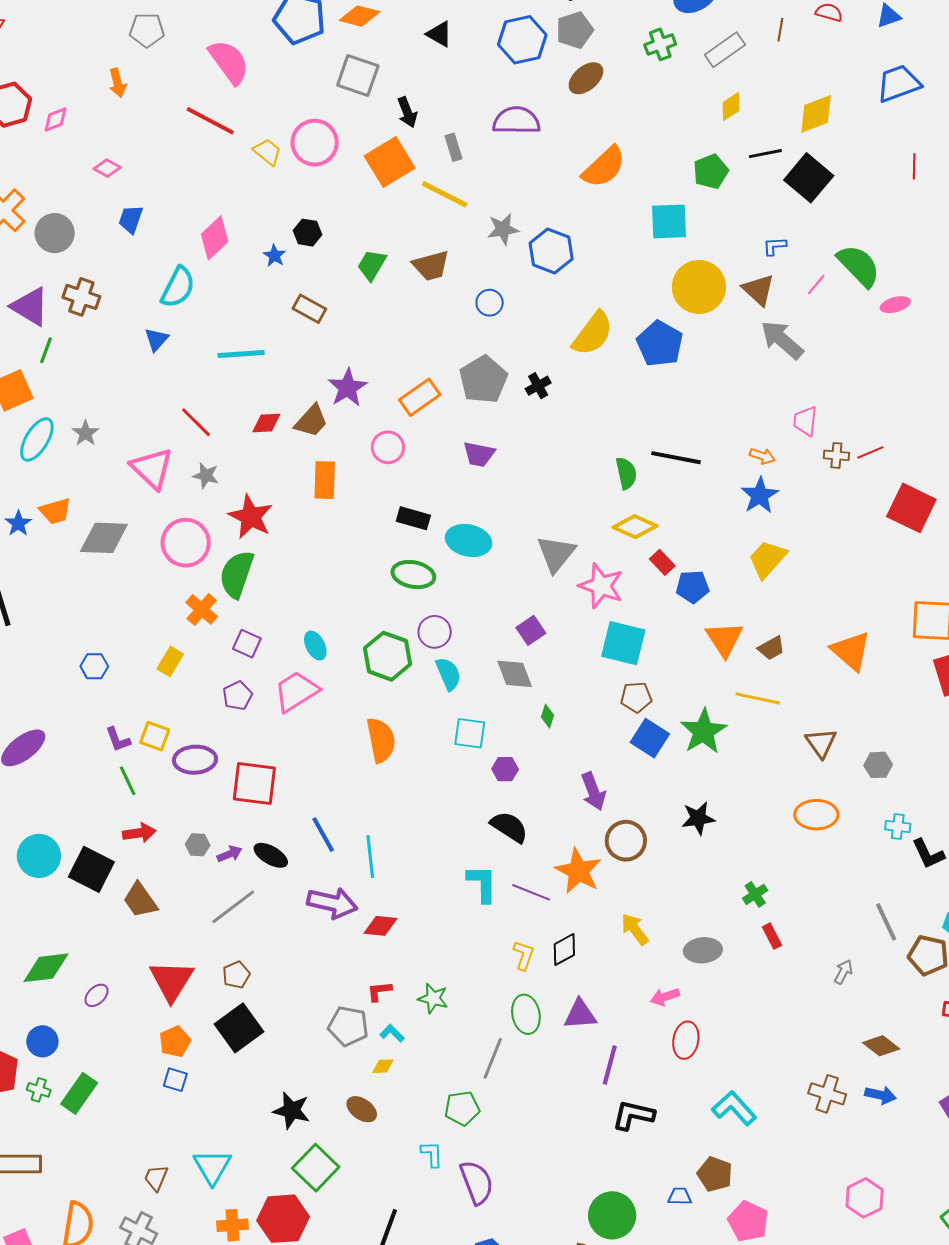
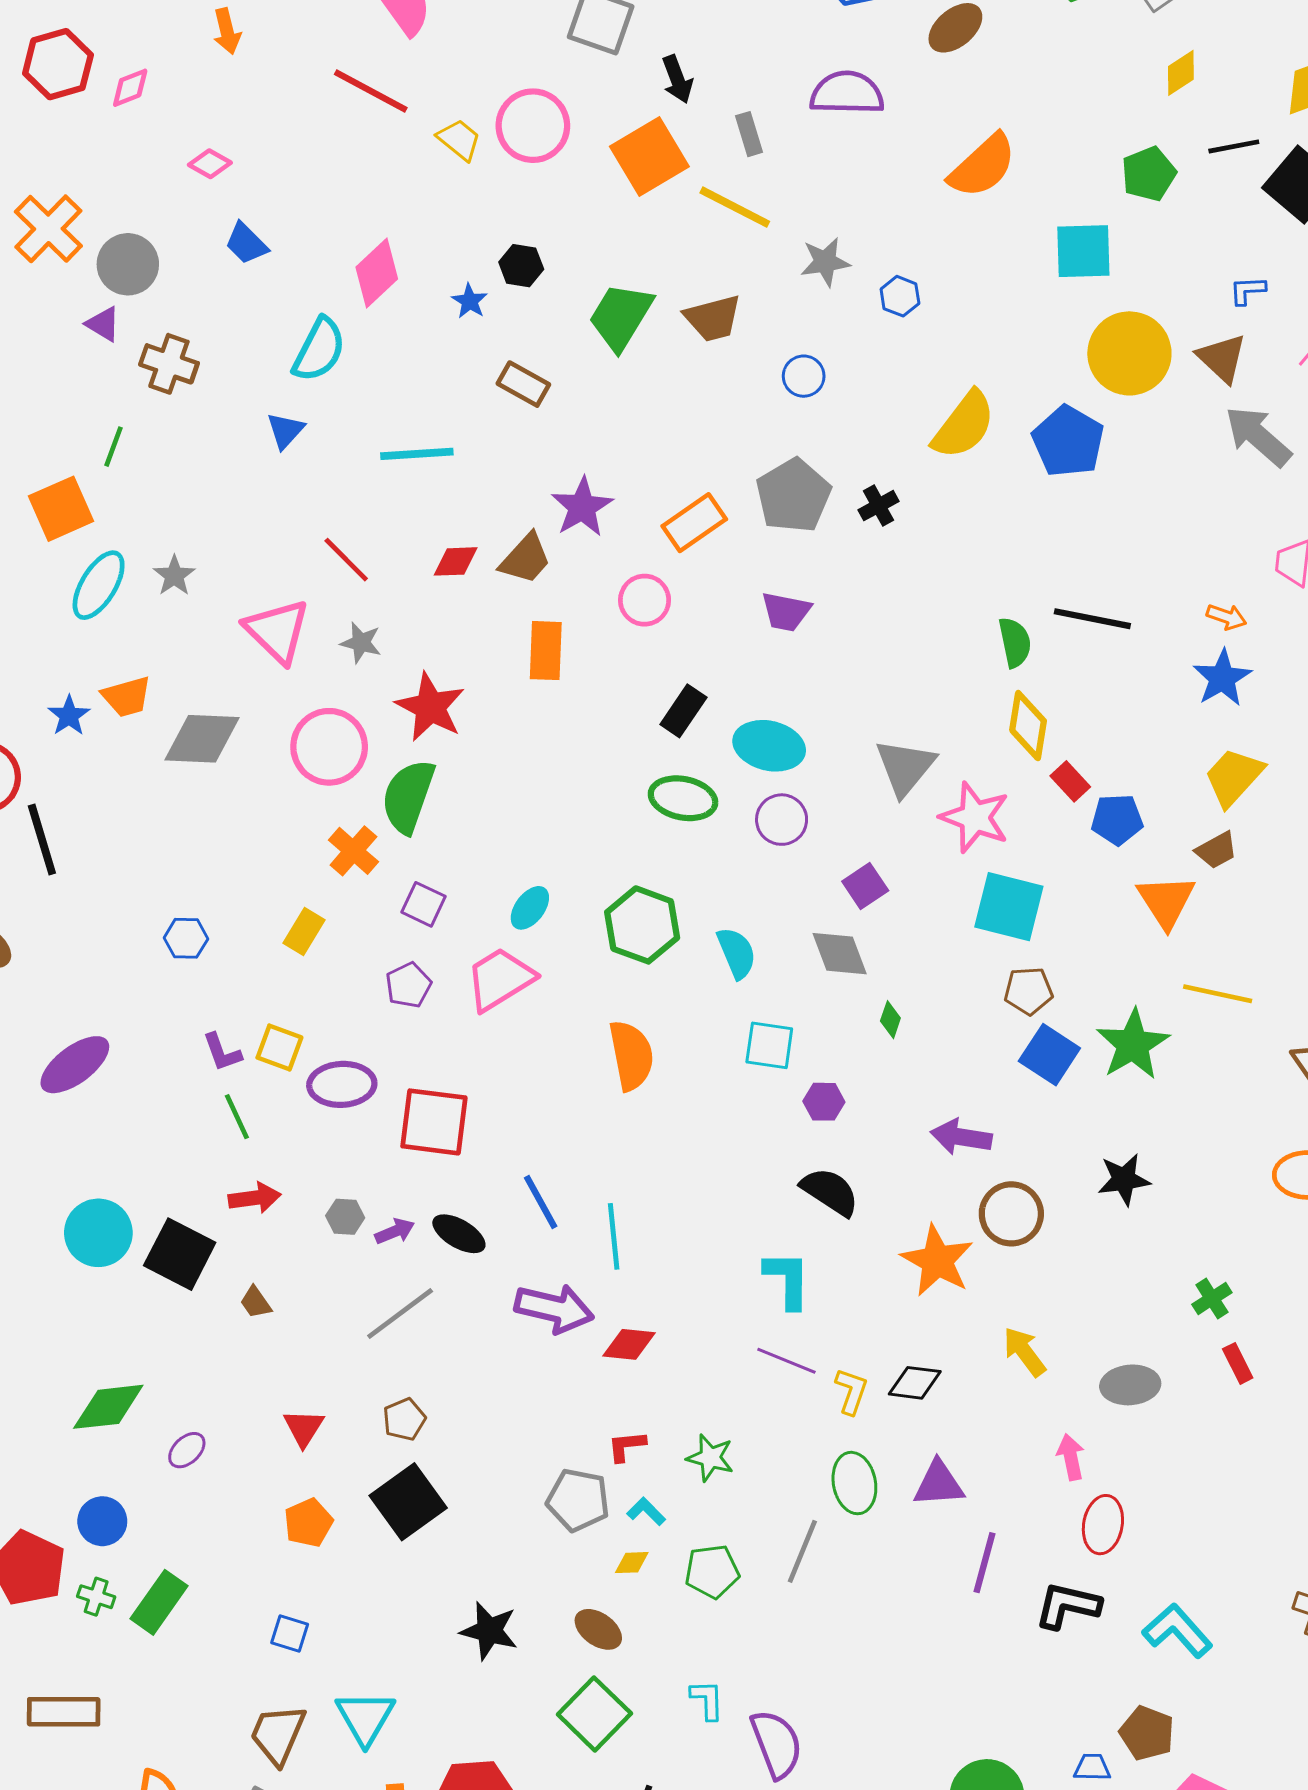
blue trapezoid: (131, 219) -> (246, 243), turned -64
blue hexagon: (551, 251) -> (900, 296), size x0.6
green trapezoid: (372, 265) -> (621, 317), size x1.4
purple triangle: (30, 307) -> (103, 324), moved, size x0.6
black rectangle: (413, 518) -> (683, 711), turned -72
yellow diamond: (635, 527) -> (1028, 726), turned 75
purple circle: (435, 632) -> (782, 820), moved
cyan ellipse: (315, 646) -> (530, 908), turned 64
brown trapezoid: (771, 648) -> (1216, 850), moved
purple arrow: (593, 791) -> (961, 1137), turned 120
purple line: (531, 892) -> (786, 1361), moved
brown trapezoid: (140, 900) -> (256, 1302), size x0.6
black diamond: (564, 950) -> (915, 1383), turned 36
red triangle: (172, 981) -> (304, 1428), size x0.6
pink arrow: (665, 997) -> (1071, 1457), turned 96
blue square: (175, 1080) -> (290, 1633), moved
green pentagon: (462, 1108) -> (712, 1571), moved
black L-shape: (633, 1115) -> (1068, 1606), moved
green square: (316, 1168) -> (594, 1714), moved
brown trapezoid: (156, 1178) -> (278, 1734), size x1.5

